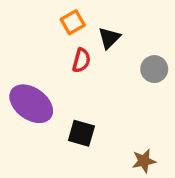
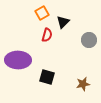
purple ellipse: (31, 104) -> (18, 60), turned -35
brown star: (144, 161) -> (83, 84), moved

